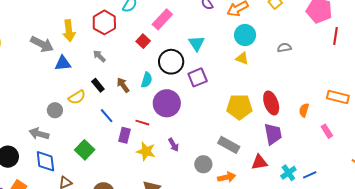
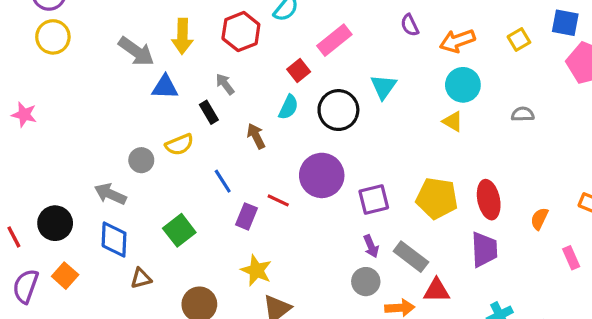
purple square: (198, 77) -> (374, 199), moved
cyan semicircle: (147, 80) -> (288, 107), moved
black rectangle: (98, 85) -> (209, 112), moved
purple arrow: (173, 145) -> (371, 246), moved
yellow star: (146, 151) -> (256, 270), moved
red triangle: (259, 162) -> (436, 290), moved

